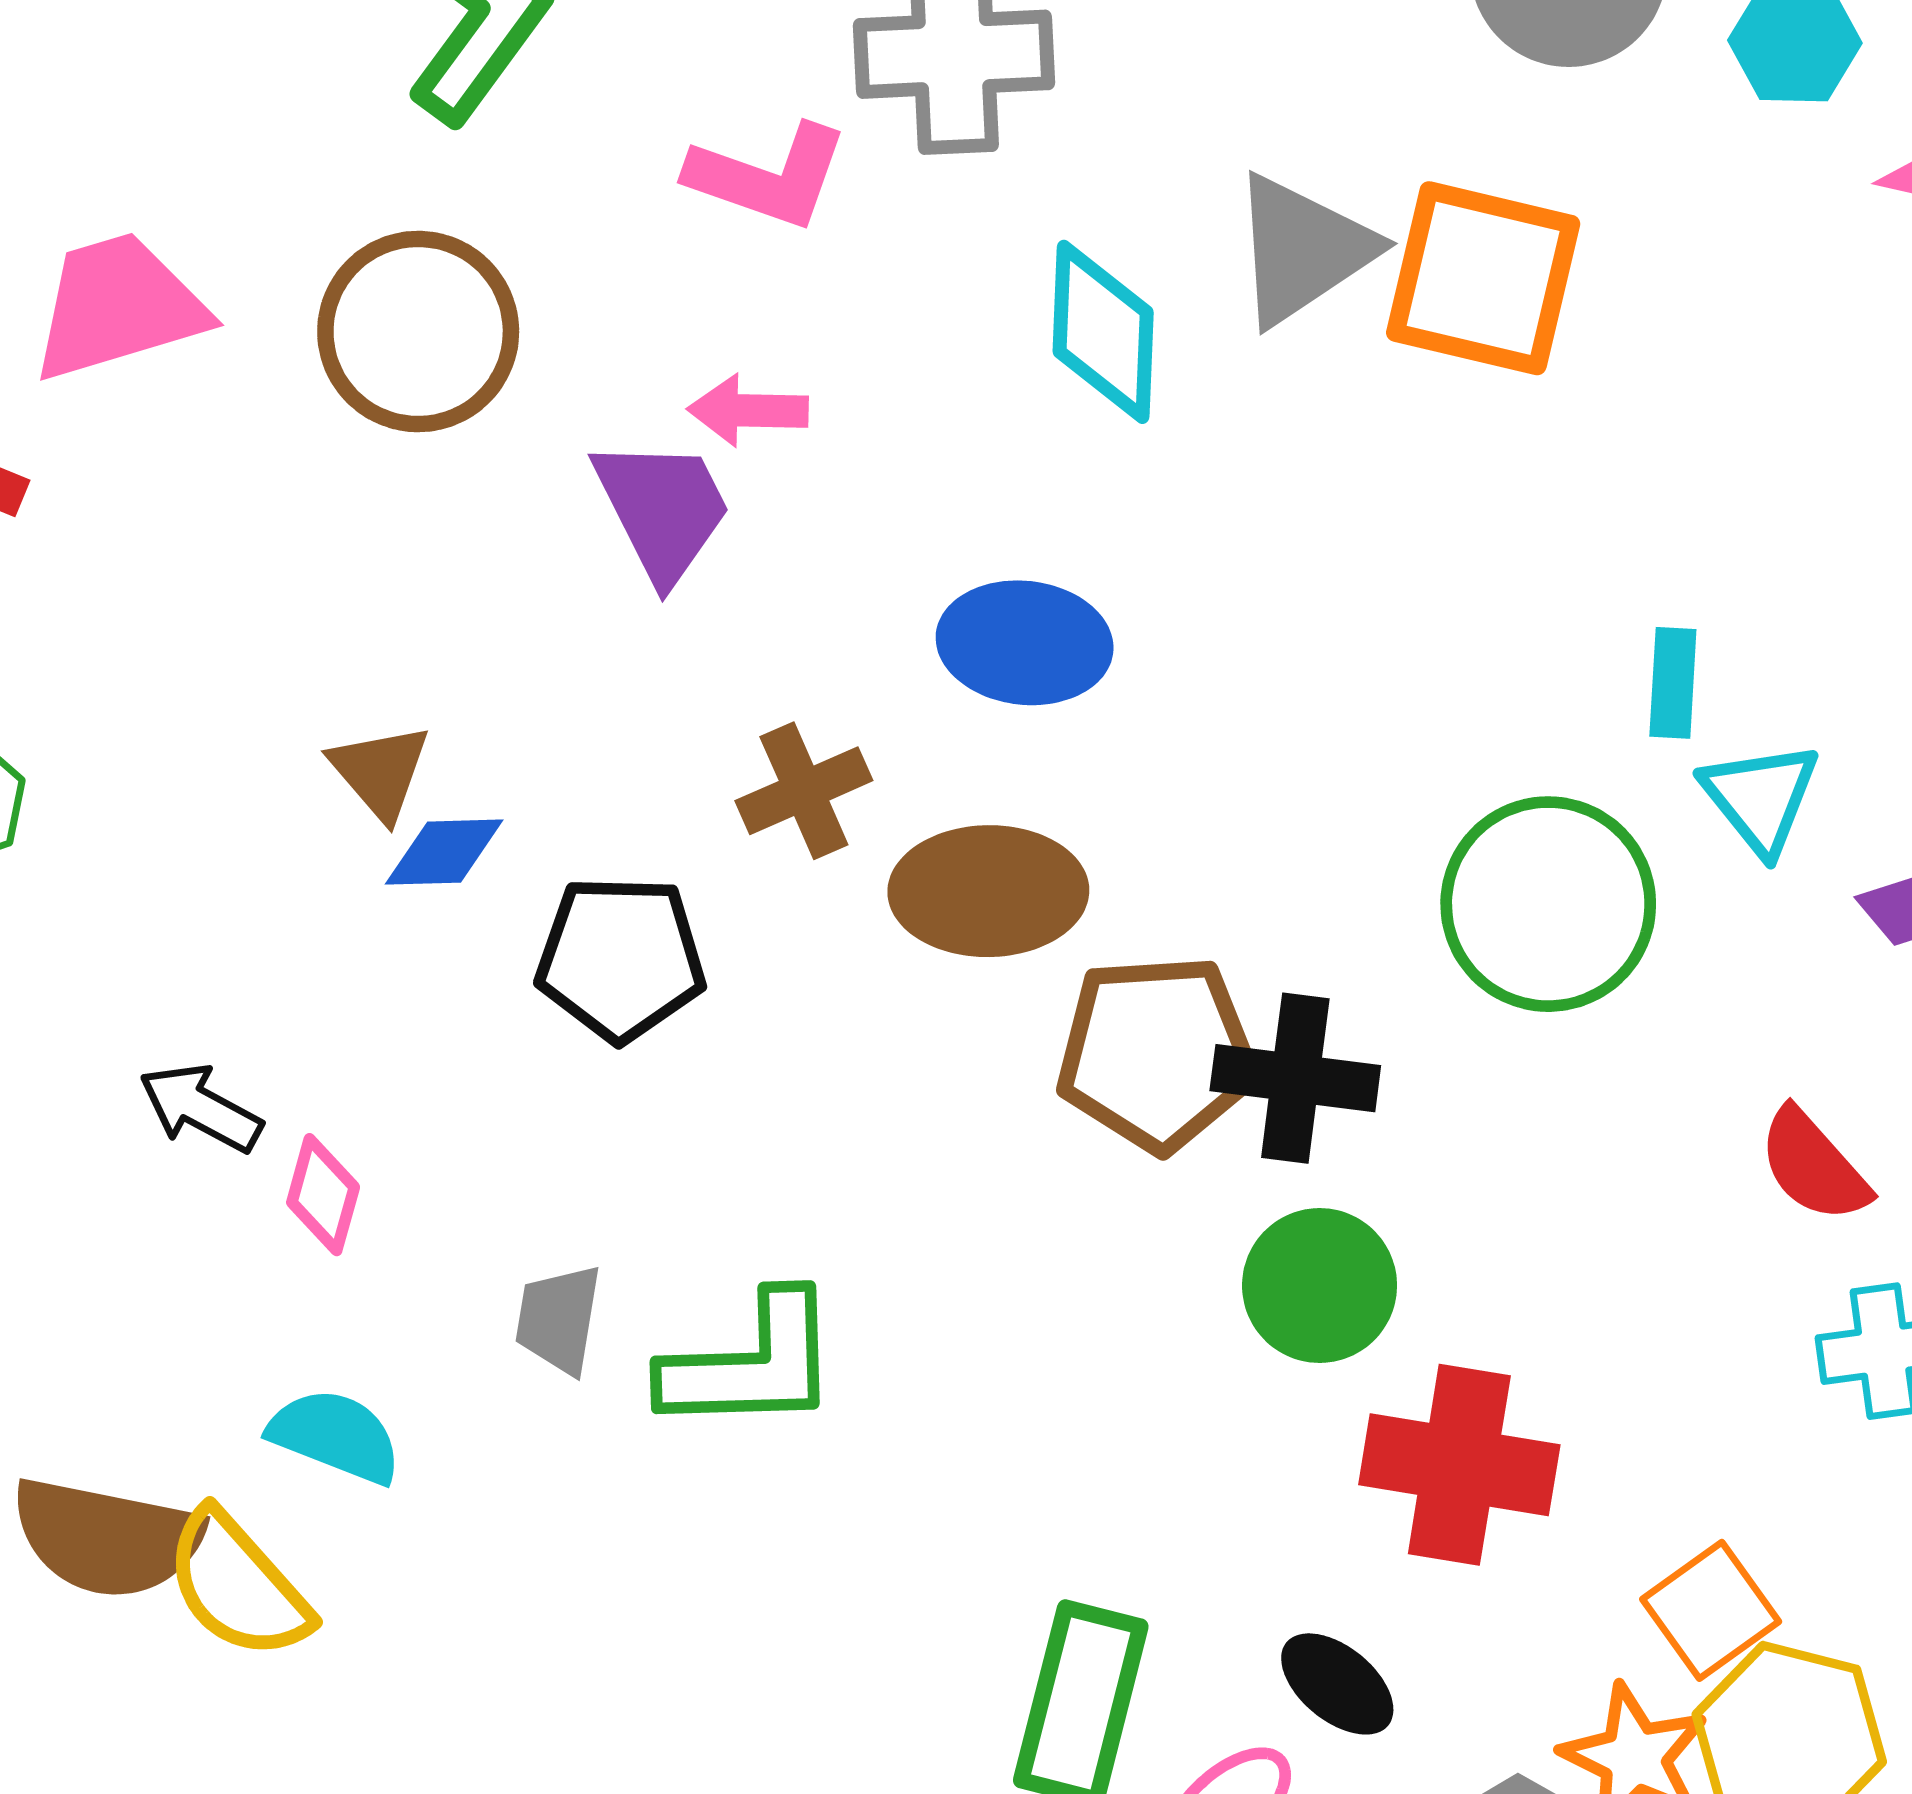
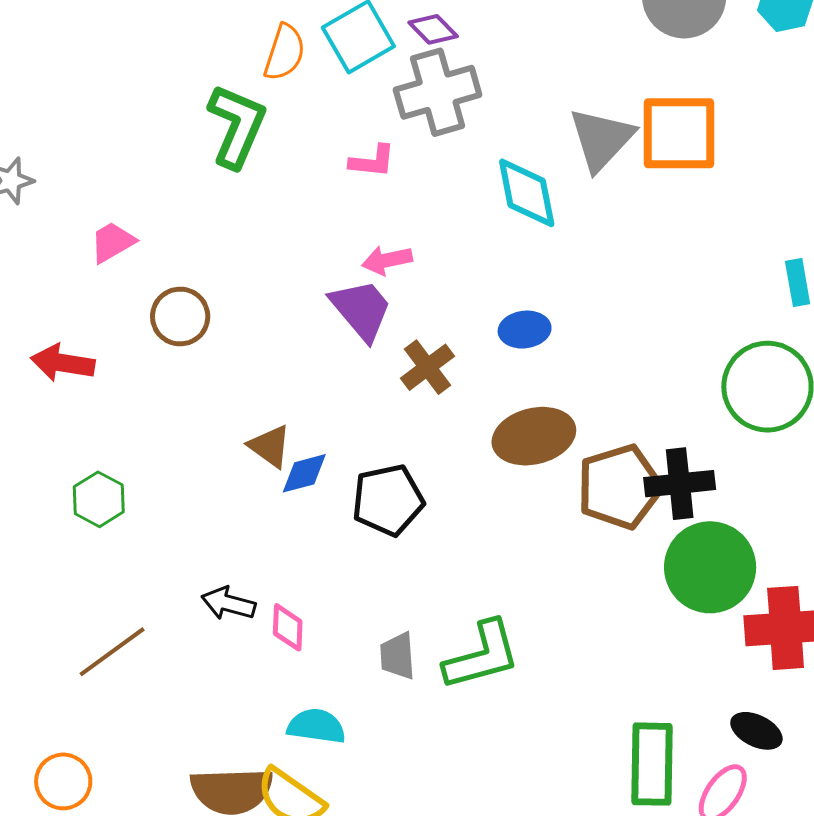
pink L-shape: (768, 176) -> (372, 161), size x0.7
pink trapezoid: (118, 307) -> (112, 242), moved, size x0.6
brown circle: (418, 332) -> (180, 317), moved, size x0.7
blue ellipse: (1025, 643) -> (525, 330), size x0.7
brown cross: (804, 791) -> (428, 367), moved
green circle: (1320, 1286) -> (710, 567), size x1.4

